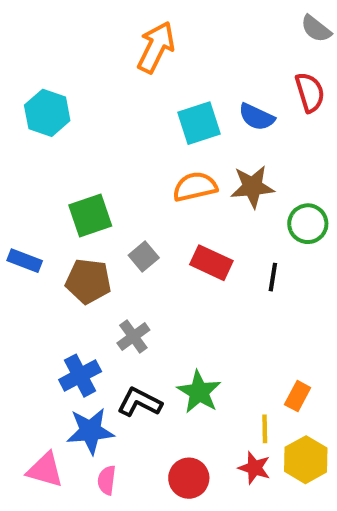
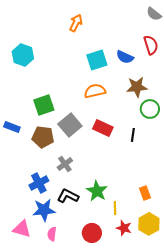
orange arrow: (156, 47) -> (76, 23), size x0.7
brown star: (252, 187) -> (137, 87), moved
gray square: (144, 257) -> (70, 125), size x1.6
orange rectangle: (298, 396) -> (145, 193), turned -48
yellow line: (265, 429) -> (115, 208), moved

